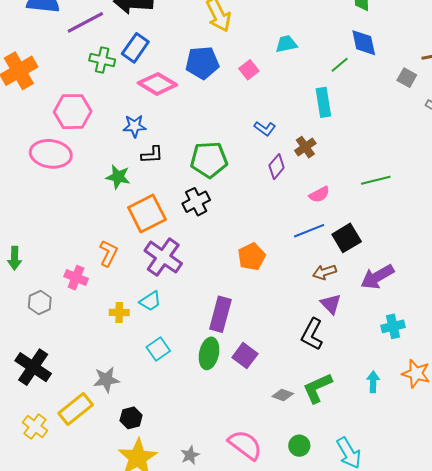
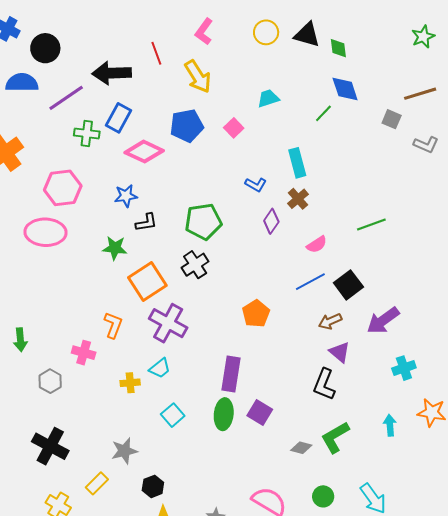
cyan rectangle: (323, 102) -> (297, 163), moved
yellow rectangle: (76, 409) -> (97, 483), size x0.7

